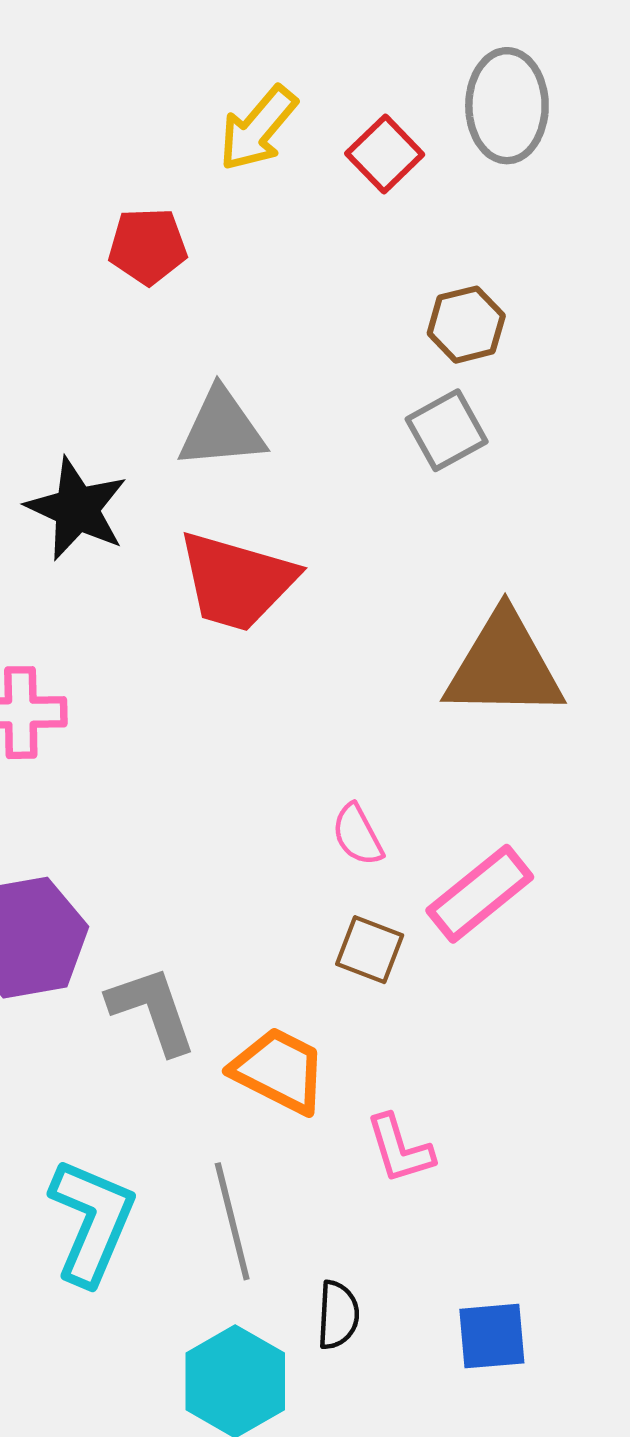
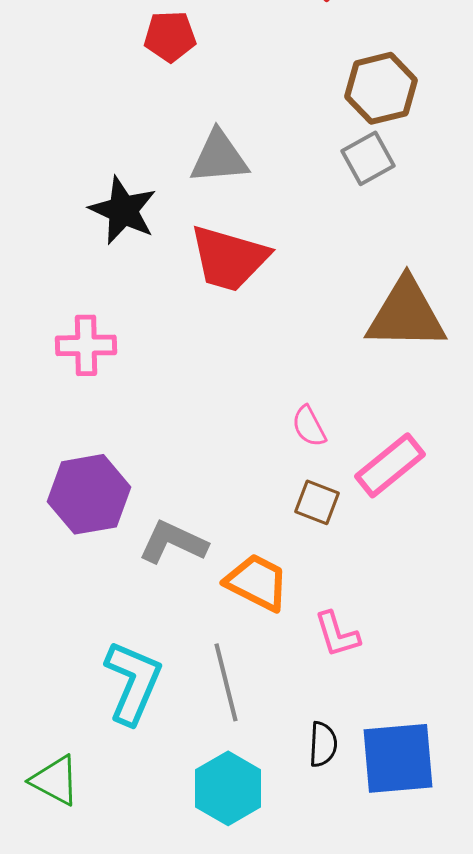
brown hexagon: (466, 325) -> (381, 88), size x1.4
gray L-shape: (152, 1010) -> (173, 542), turned -46
black semicircle: (338, 1315) -> (323, 744), moved
blue square: (492, 1336) -> (398, 758), size x1.6

